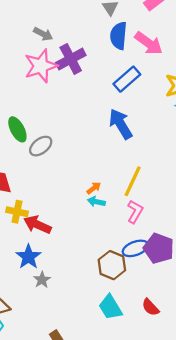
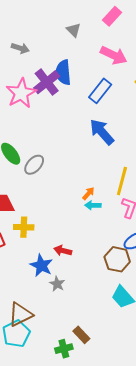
gray arrow: (43, 34) -> (20, 48), moved
blue semicircle: (119, 36) -> (63, 72), moved
red arrow: (37, 225) -> (63, 251), moved, size x0.7

